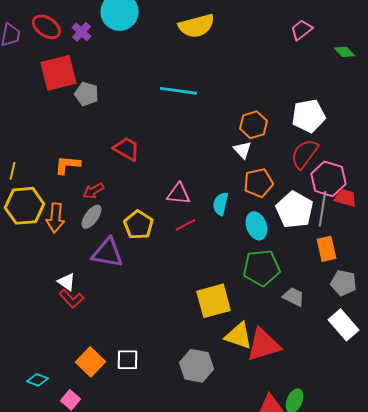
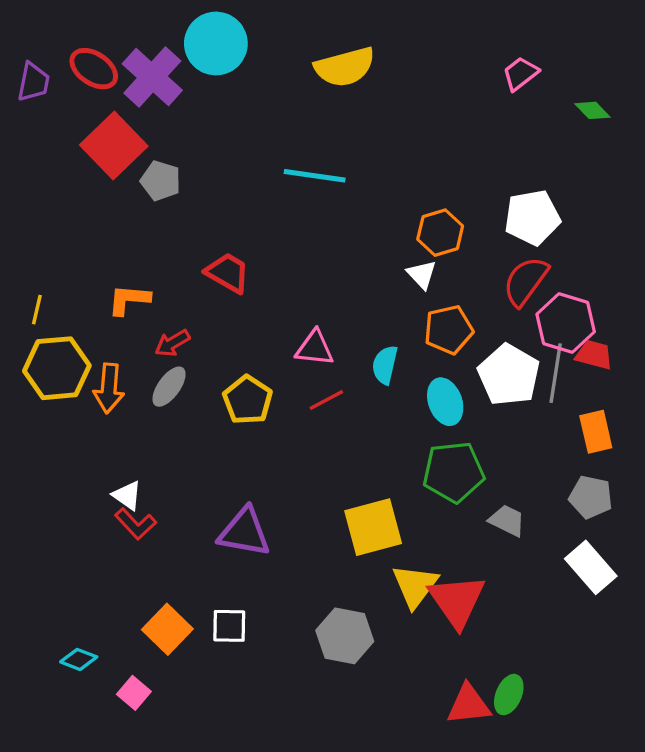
purple cross: (82, 32) -> (152, 77), size x1.8
red square: (58, 73) -> (114, 146), turned -30
orange rectangle: (326, 249) -> (596, 432), moved
purple triangle: (108, 253) -> (244, 532), moved
yellow triangle: (238, 336) -> (415, 586), turned 48
red triangle: (264, 345) -> (457, 601), turned -48

